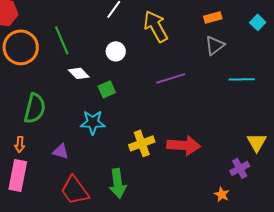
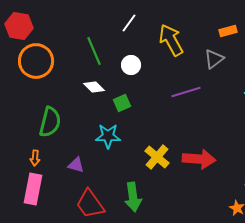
green line: (62, 40) -> (94, 51), moved
gray triangle: (215, 45) -> (214, 59), moved
yellow cross: (142, 143) -> (157, 157), turned -30

